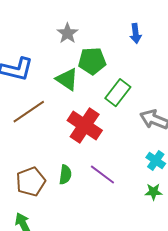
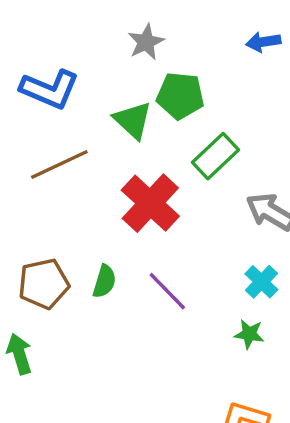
blue arrow: (136, 33) -> (263, 42), moved, turned 78

